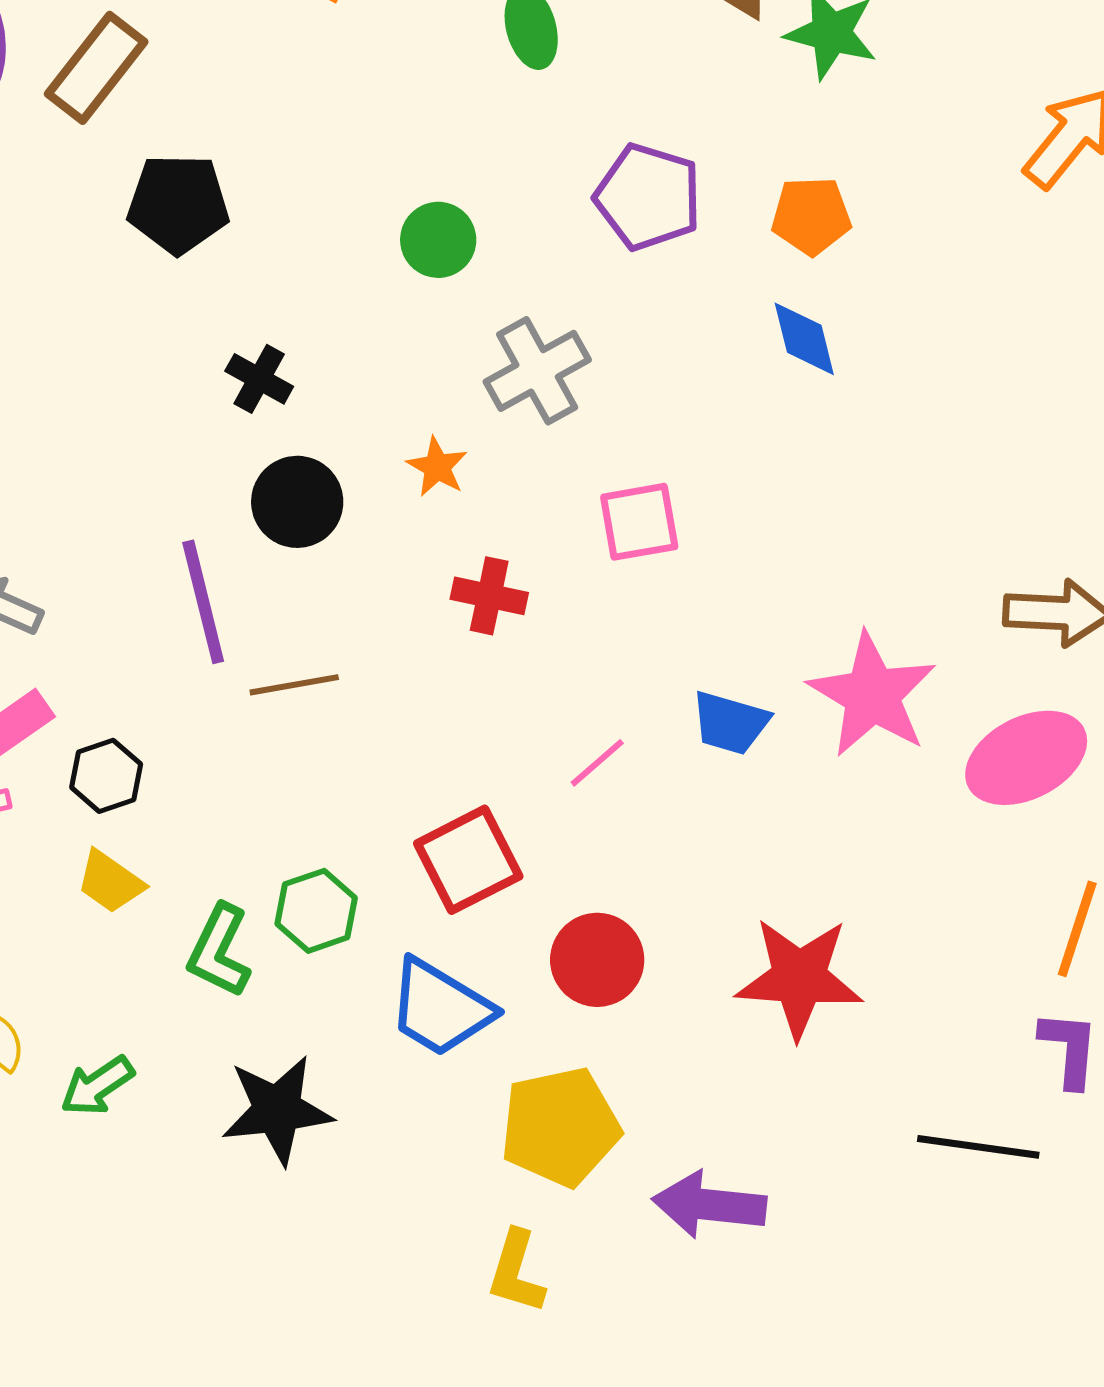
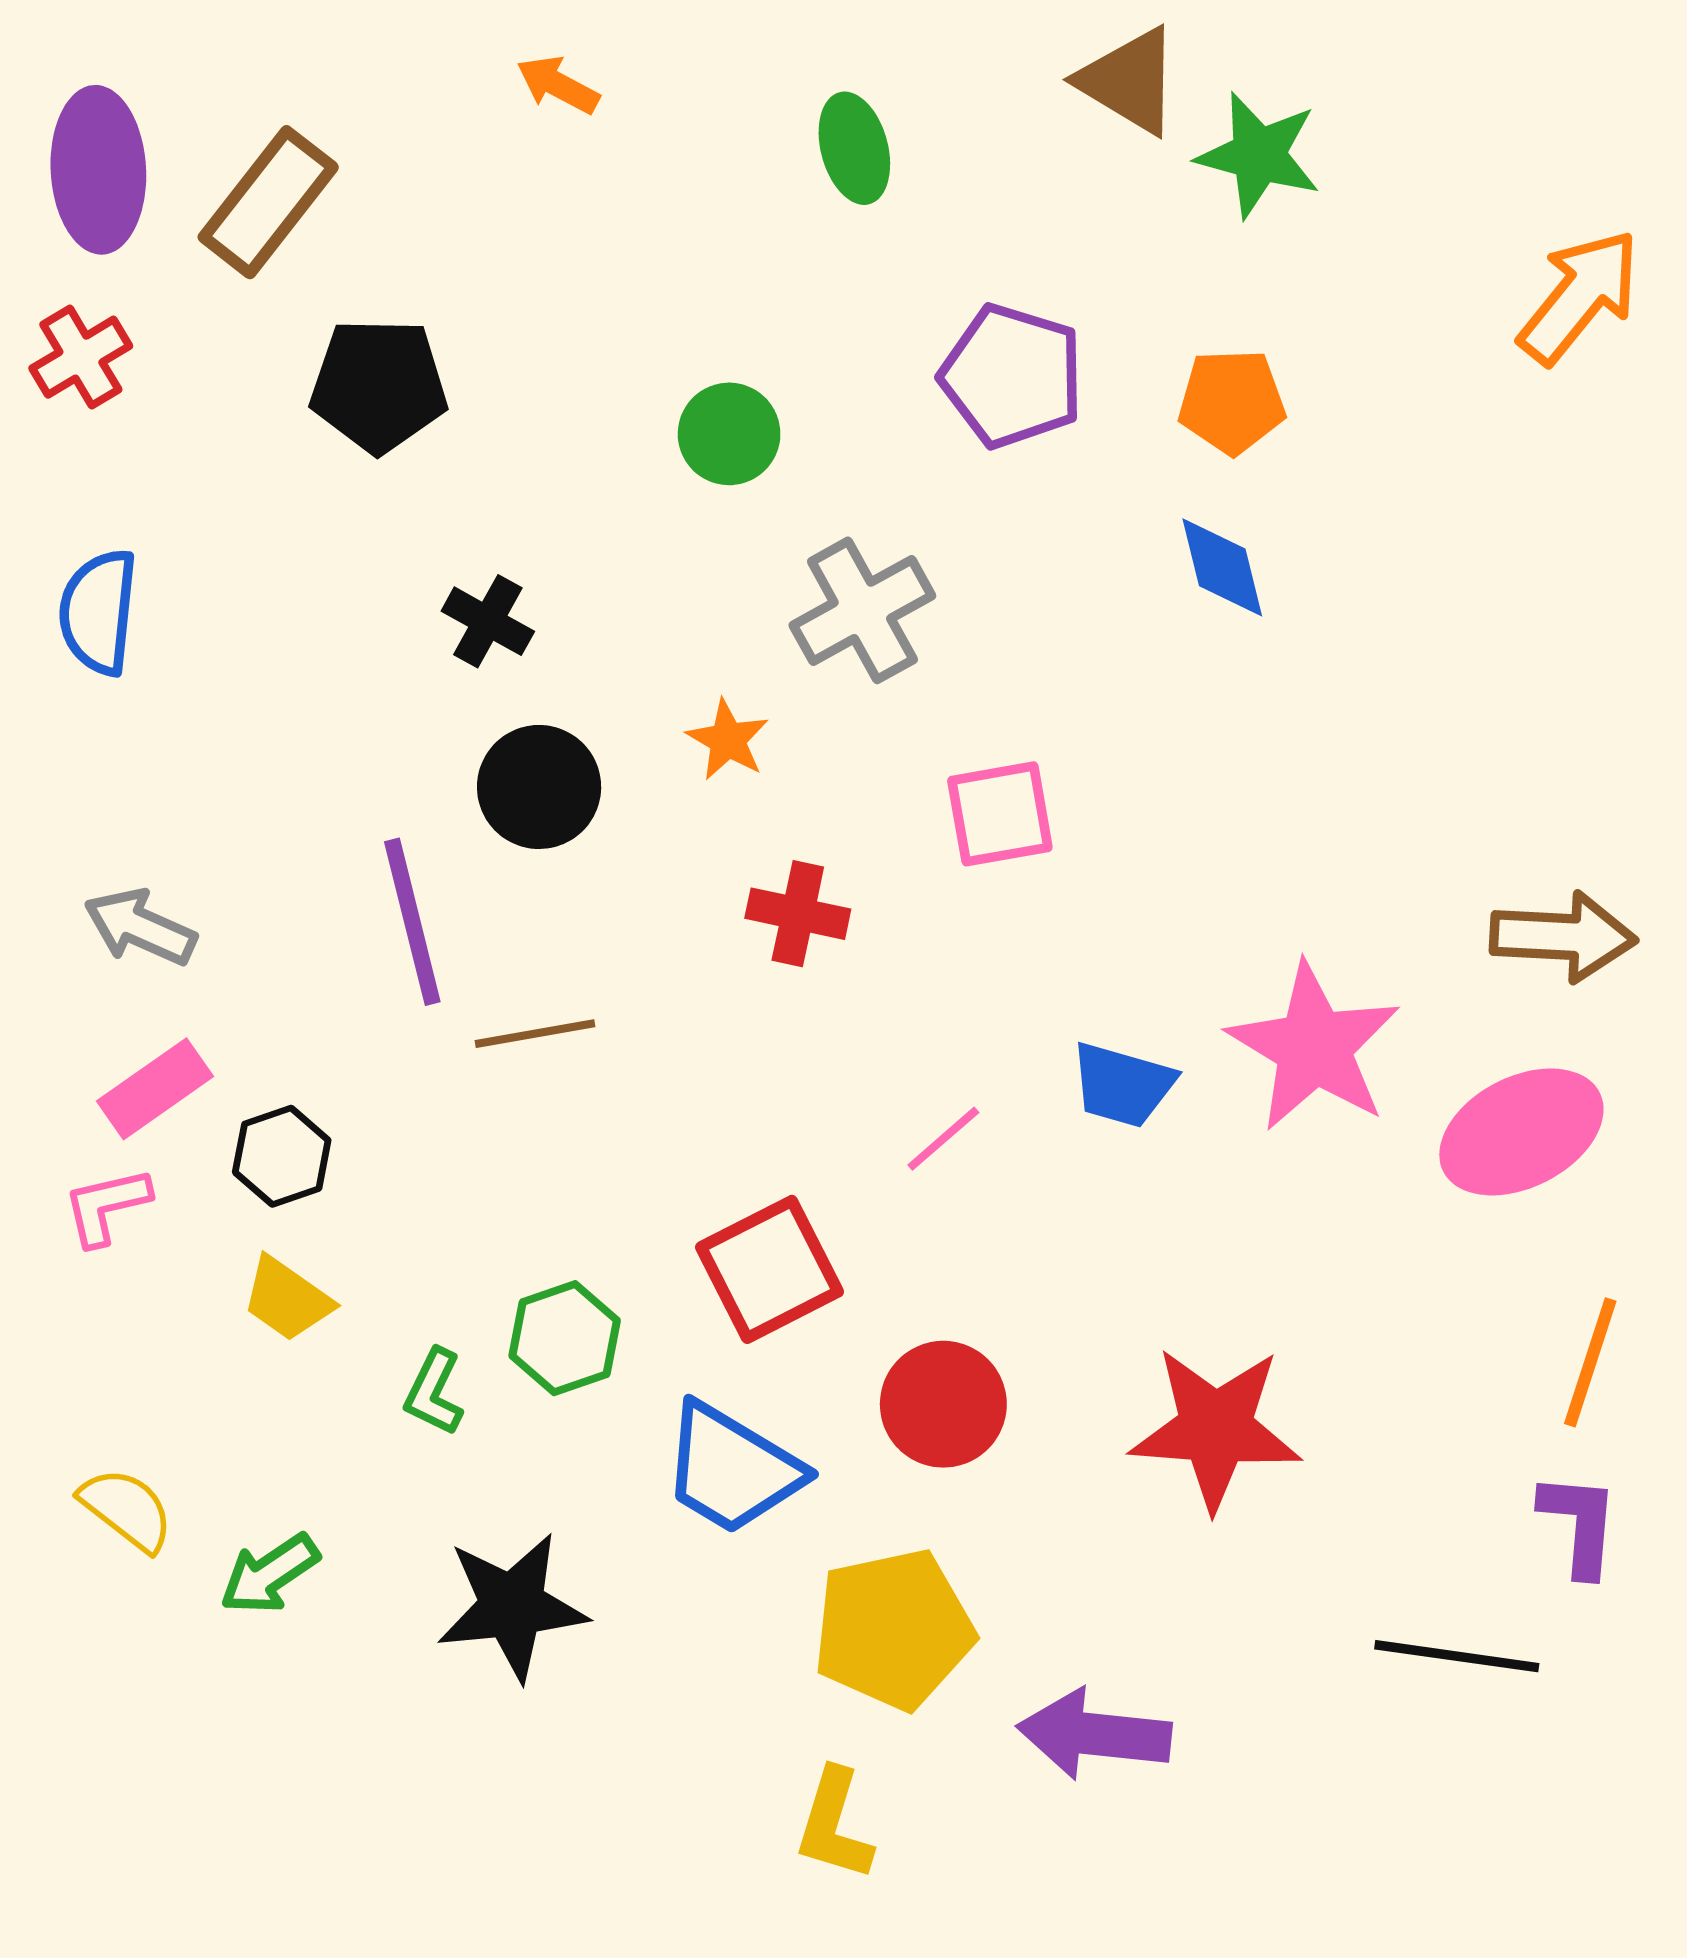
green L-shape: (219, 951) -> (434, 1392), size x0.7

